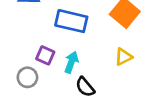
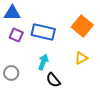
purple square: (45, 55) -> (16, 35), moved

